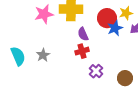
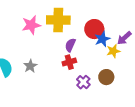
yellow star: (126, 13) -> (113, 51), moved
purple semicircle: (83, 34) -> (70, 45), turned 48
brown circle: (125, 78) -> (106, 77), moved

